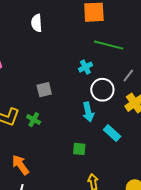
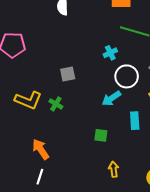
cyan arrow: (88, 112) -> (111, 98), turned 66
cyan rectangle: (112, 133) -> (135, 121), turned 42

